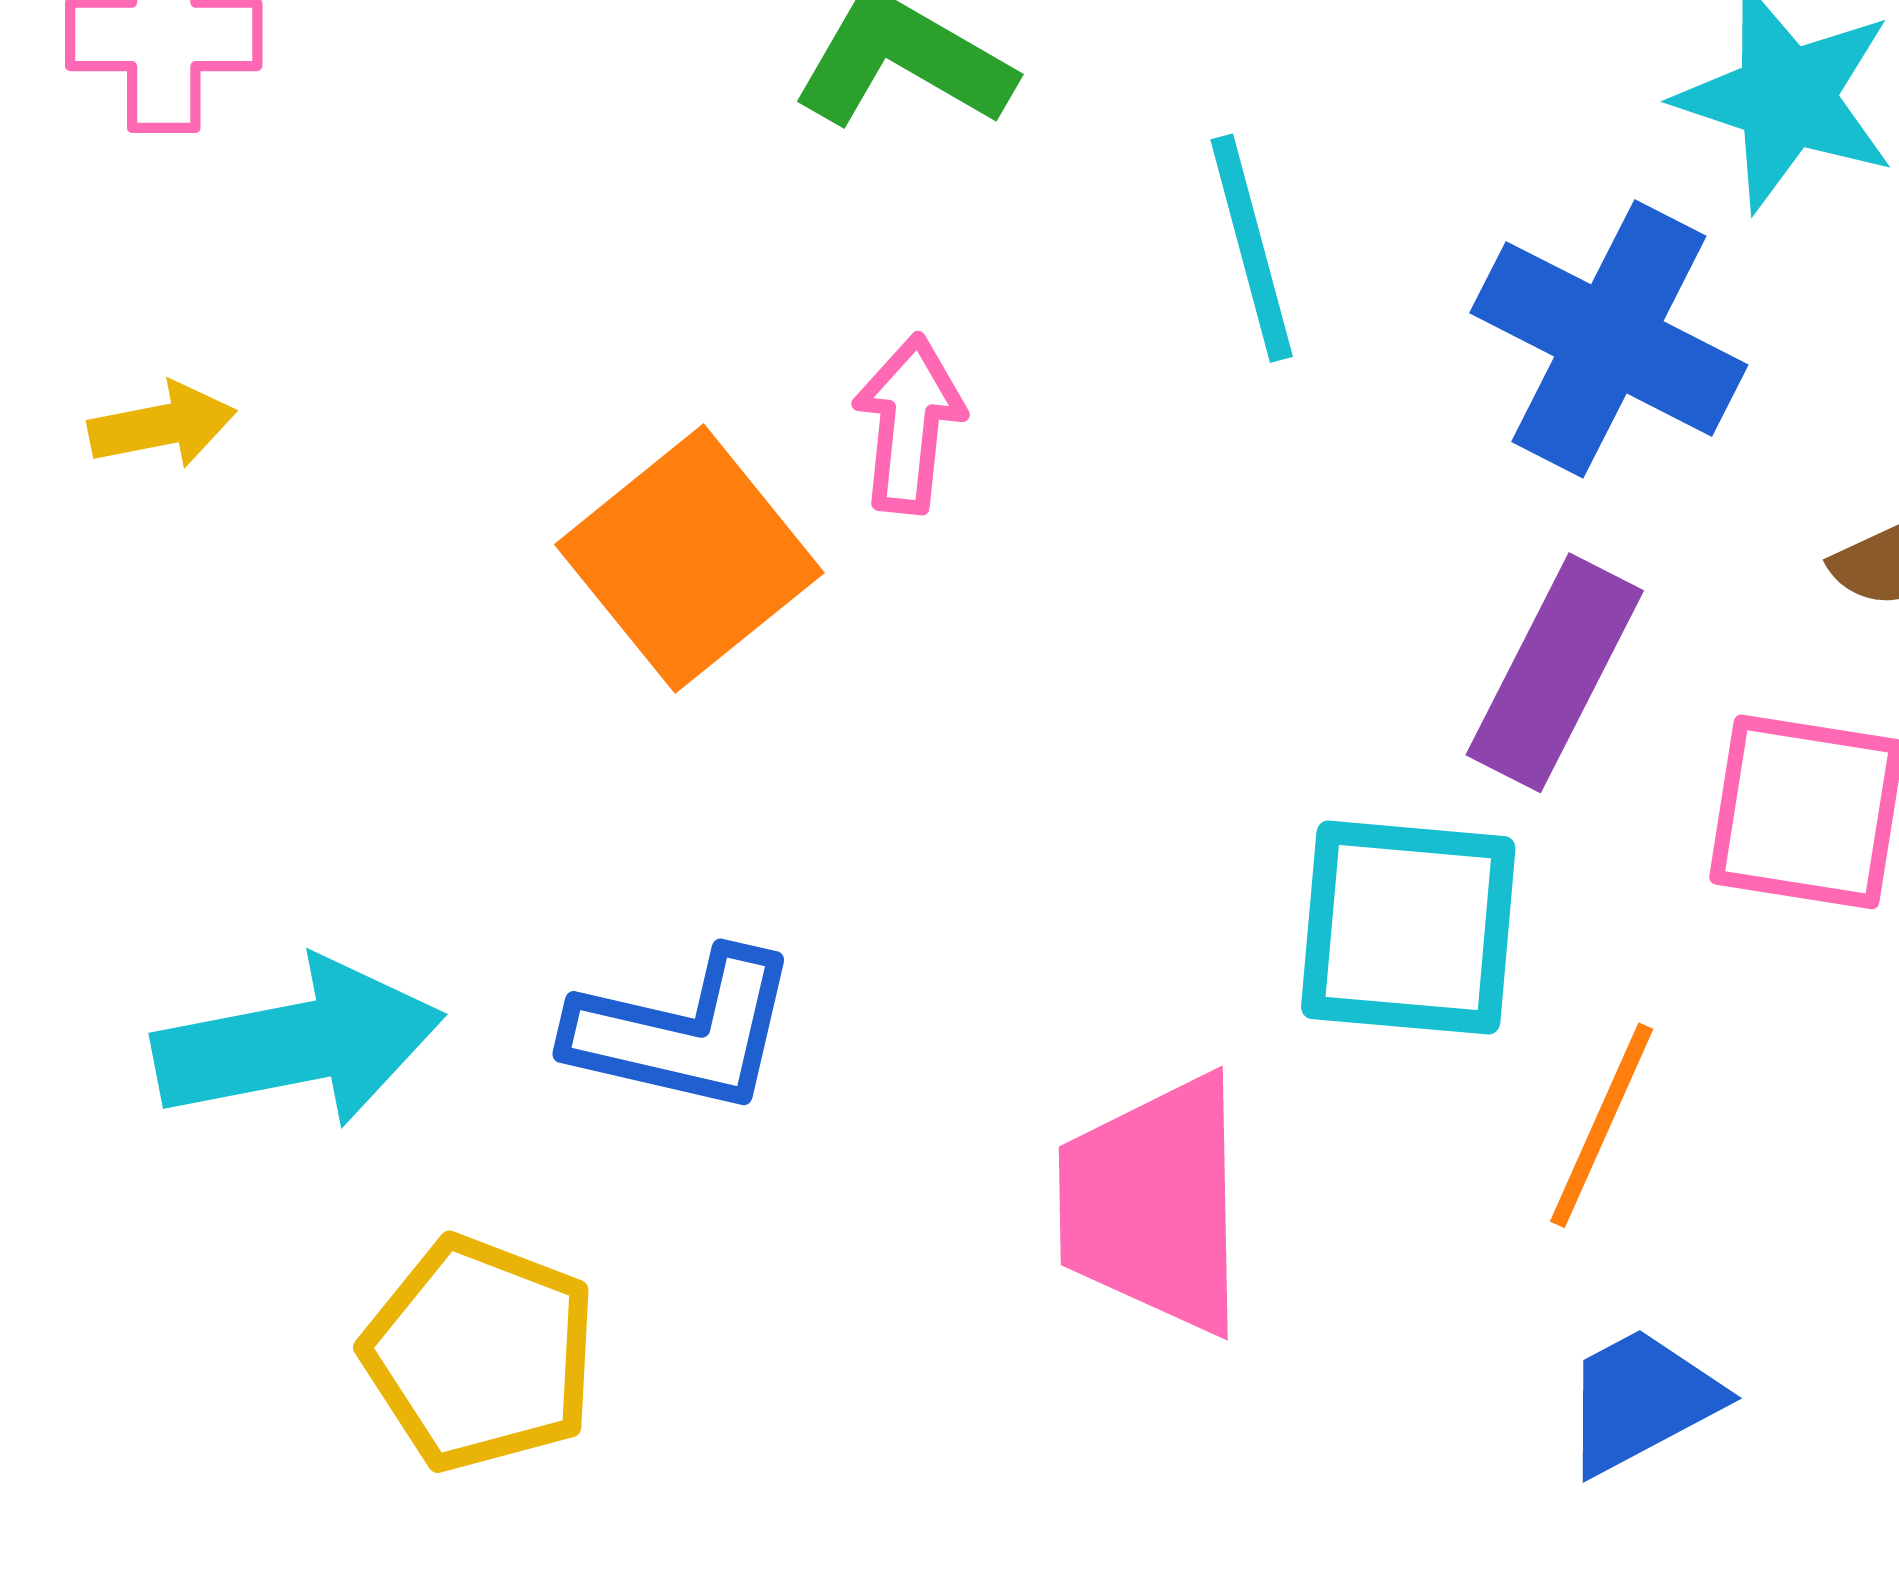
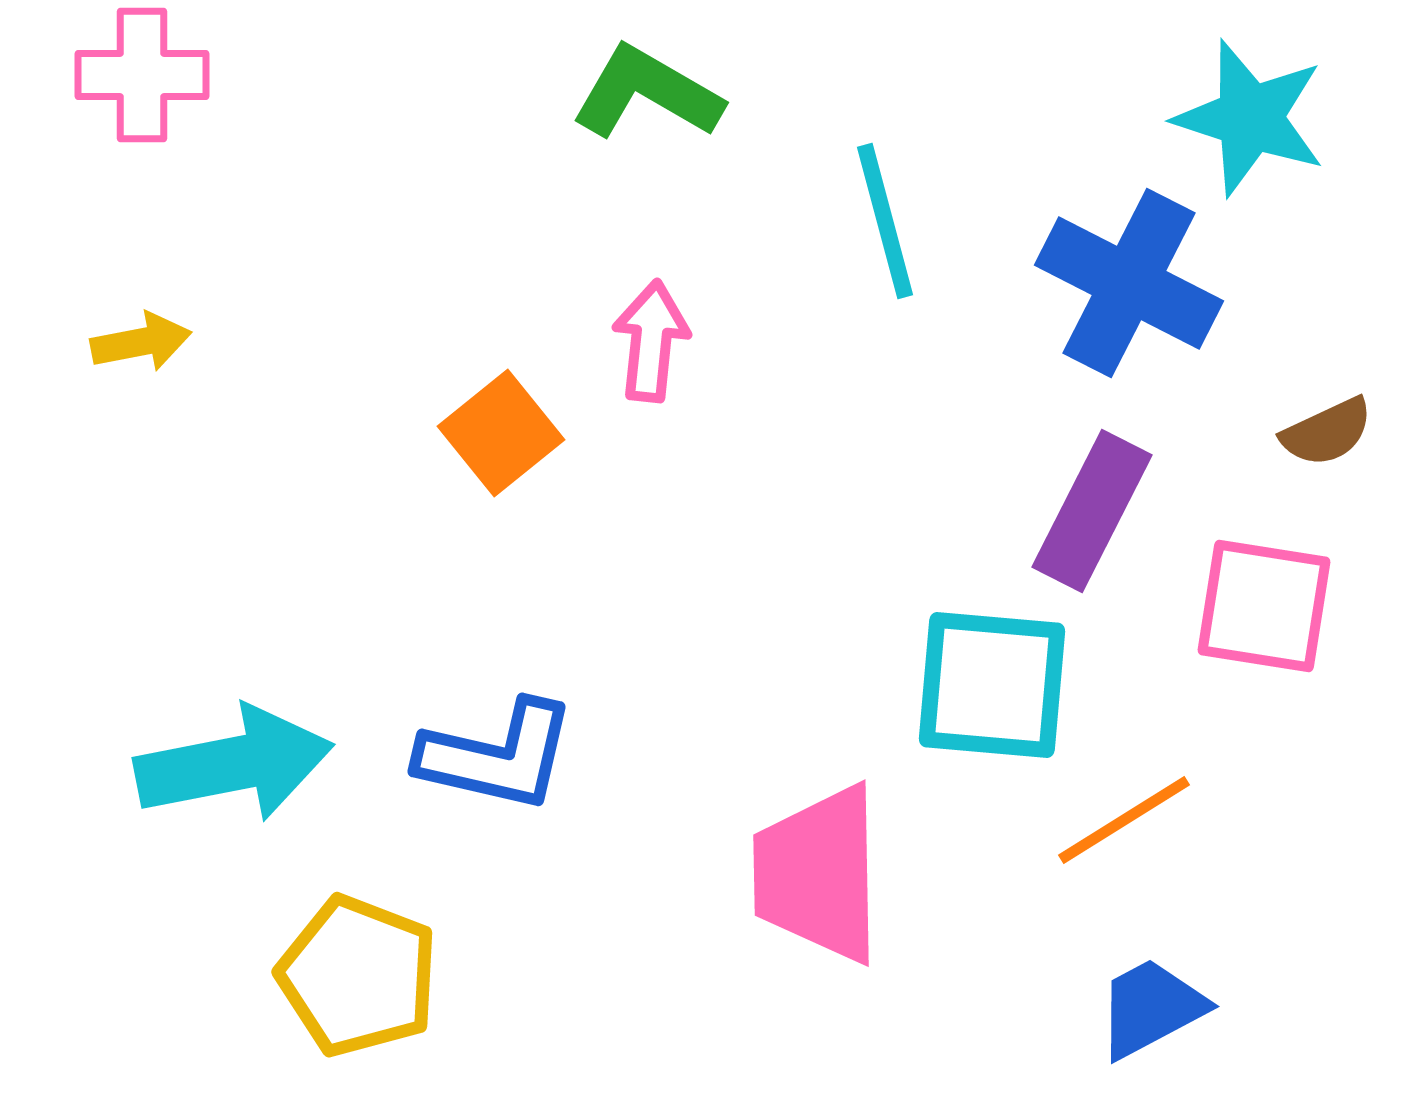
orange square: (689, 559) -> (501, 433), size x0.7
orange line: (1602, 1125) -> (1124, 820), turned 34

